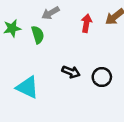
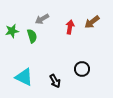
black arrow: (71, 72) -> (55, 81), moved, turned 40

